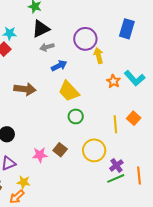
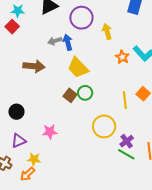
purple circle: (85, 39) -> (81, 18), moved
gray arrow: (47, 47) -> (55, 41), moved
blue arrow: (59, 66) -> (68, 42), turned -77
brown square: (60, 150) -> (70, 95), moved
green line: (116, 178) -> (126, 154), turned 54

